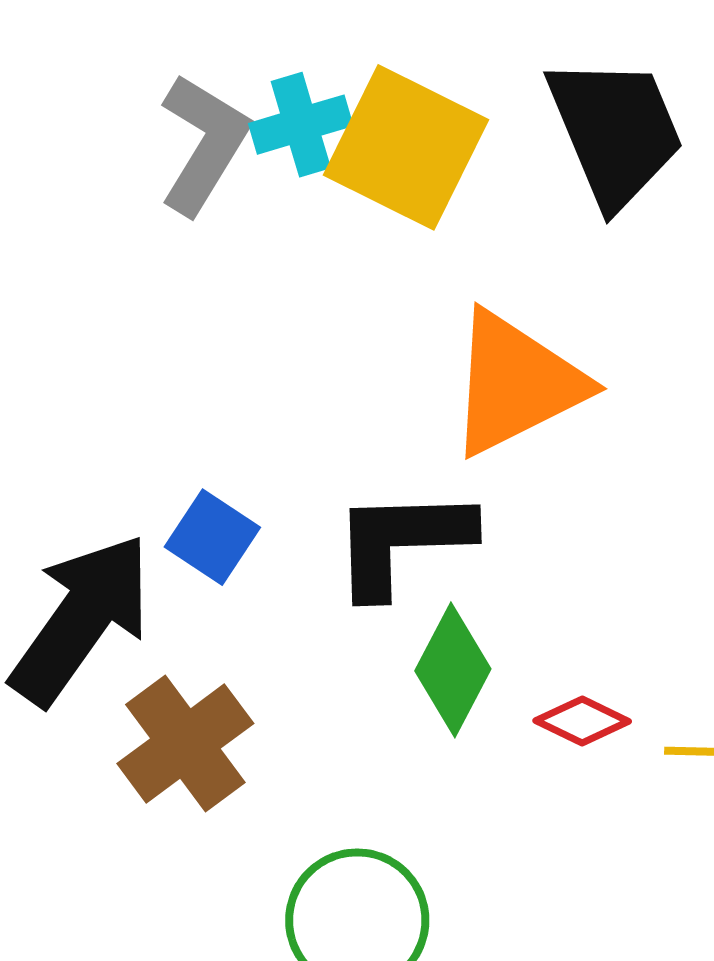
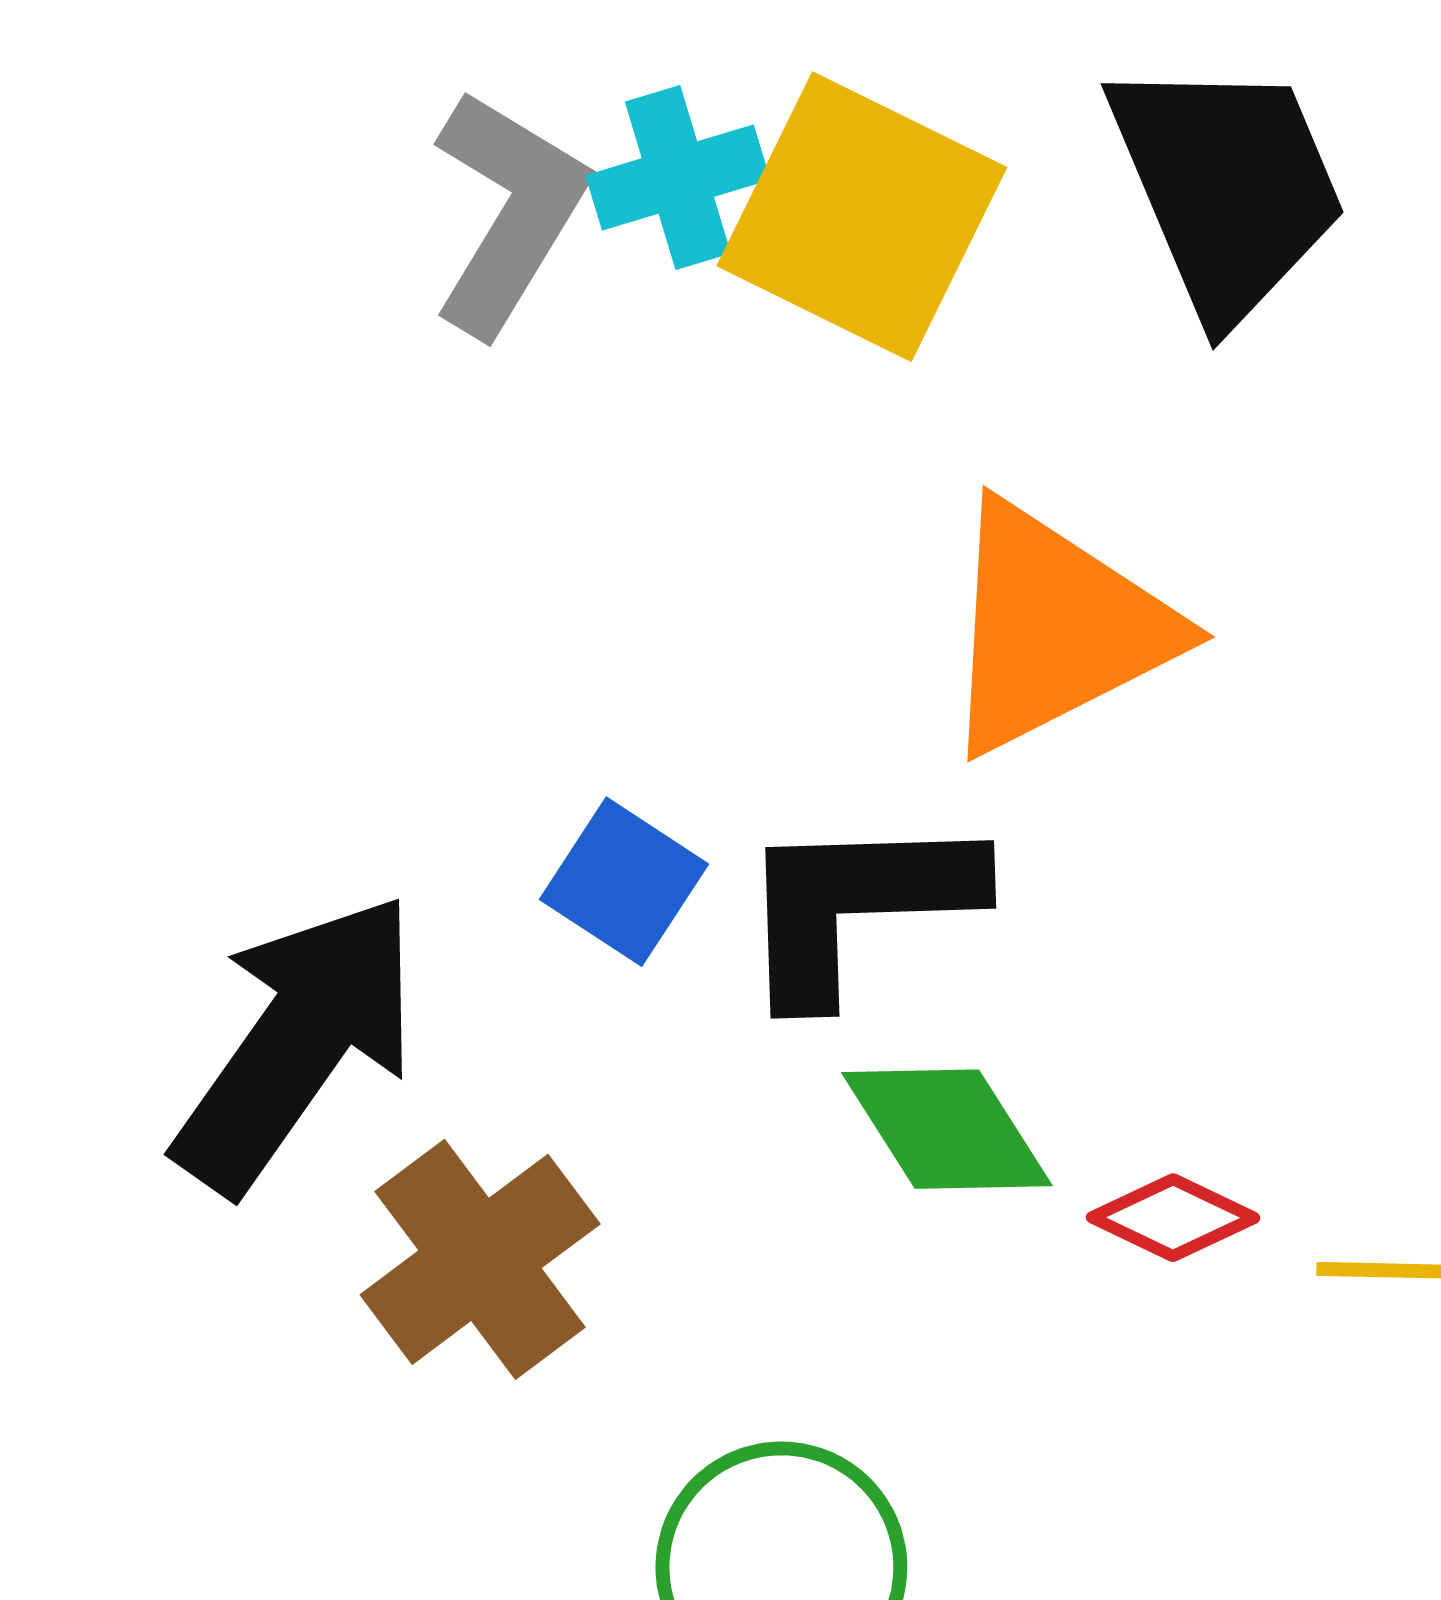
blue square: (212, 537) -> (624, 882), moved
green diamond: (453, 670) -> (947, 1129), turned -60

